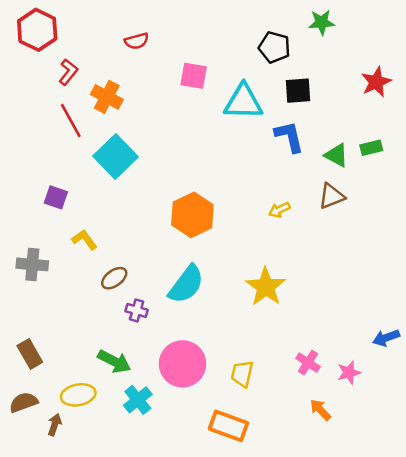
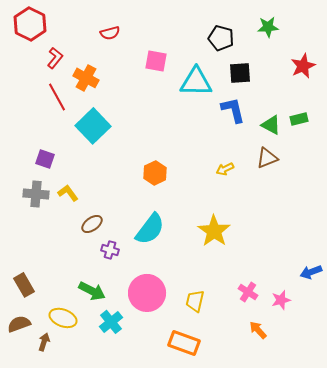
green star: (322, 22) -> (268, 27), moved
orange hexagon: (192, 215) -> (155, 173), size x0.7
gray cross: (32, 264) -> (36, 194), moved
yellow ellipse: (78, 395) -> (63, 318), turned 32

